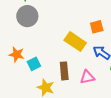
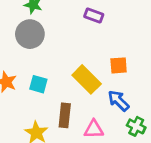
cyan square: (34, 64) -> (38, 84), moved, turned 32

